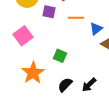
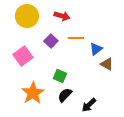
purple square: (49, 12) -> (51, 41), moved, turned 32
black semicircle: (65, 85) -> (65, 95), moved

